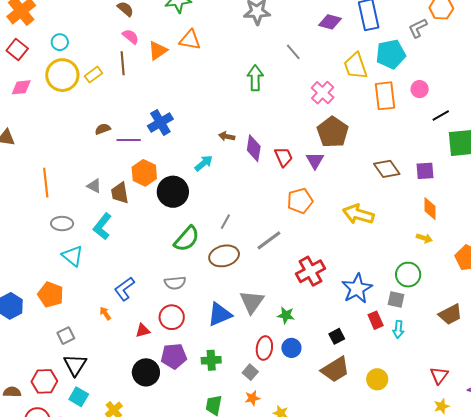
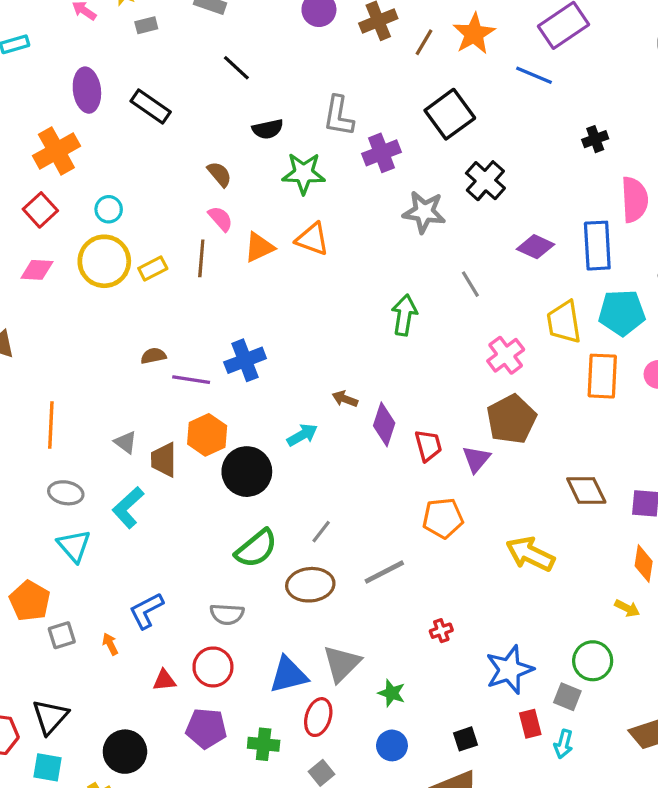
red cross: (311, 271) -> (441, 631), size x0.5
gray square: (66, 336) -> (62, 635), moved
red ellipse: (264, 348) -> (318, 717), moved
black circle: (146, 372) -> (125, 752), moved
cyan square: (79, 397) -> (47, 767), turned -30

